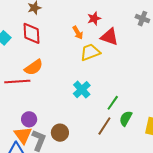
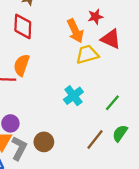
orange arrow: (78, 33) -> (75, 31), size x1.5
orange semicircle: (34, 67) -> (22, 65), turned 138
green line: (113, 103) -> (112, 103), moved

